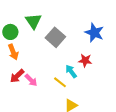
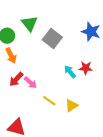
red star: (85, 60) -> (86, 68), moved
yellow line: (60, 82) -> (49, 101), moved

